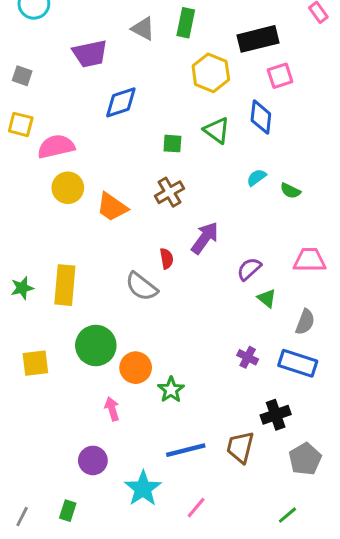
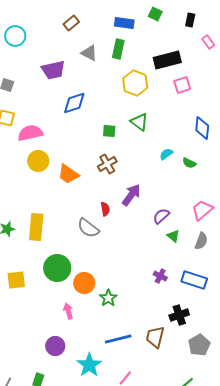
blue diamond: (261, 117) -> (202, 128), moved
pink trapezoid: (310, 260) -> (202, 210), turned -40
gray semicircle: (305, 322) -> (201, 241), moved

